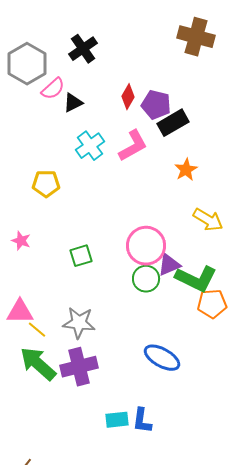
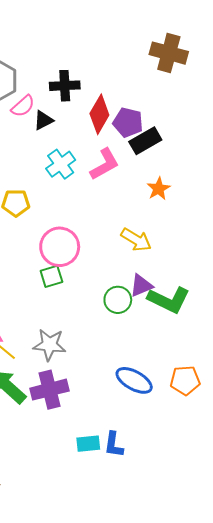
black cross: (83, 49) -> (65, 86), moved, turned 32
red diamond: (128, 97) -> (99, 114), size x1.5
yellow arrow: (208, 220) -> (136, 240), moved
pink circle: (146, 246) -> (60, 247), moved
orange pentagon: (212, 304) -> (185, 380), moved

